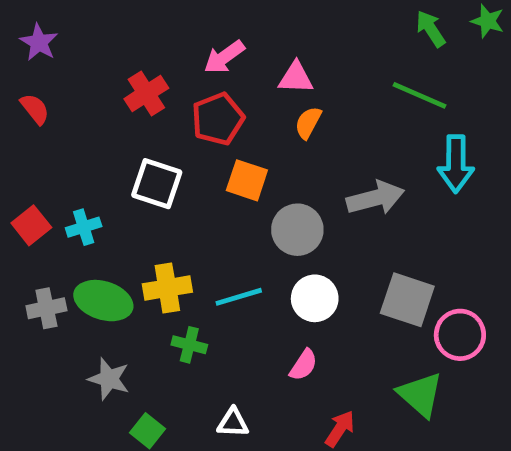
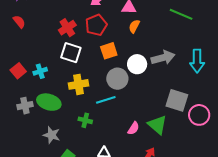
red cross: (146, 93) -> (67, 28), moved
cyan arrow: (456, 164) -> (197, 61), moved
orange square: (247, 180) -> (109, 51), turned -36
gray circle: (297, 230) -> (117, 79), moved
yellow cross: (167, 288) -> (78, 84), moved
white circle: (315, 298) -> (137, 64), moved
green triangle: (420, 395) -> (157, 125), moved

